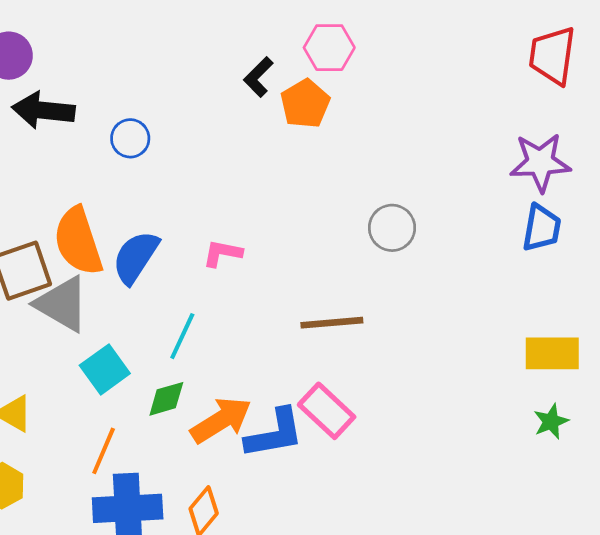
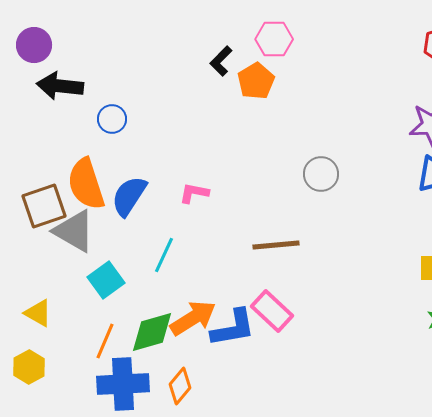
blue circle: (130, 138) -> (112, 119), moved
green diamond: (166, 399) -> (152, 332), moved, size x1.5

